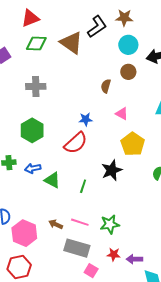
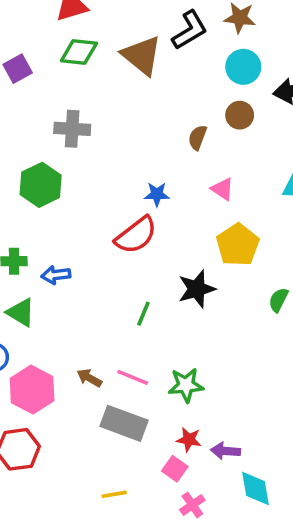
green hexagon: (32, 130) -> (41, 185), moved
green triangle: (52, 180) -> (21, 313), moved
pink square: (91, 271) -> (175, 469), moved

